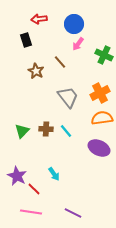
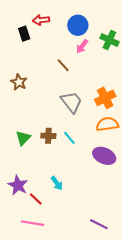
black rectangle: (26, 40) -> (24, 34), moved
green cross: (104, 55) -> (109, 40), moved
brown star: (36, 71) -> (19, 82), moved
purple line: (73, 213) -> (99, 224), moved

